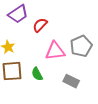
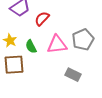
green semicircle: (37, 74) -> (31, 47), moved

